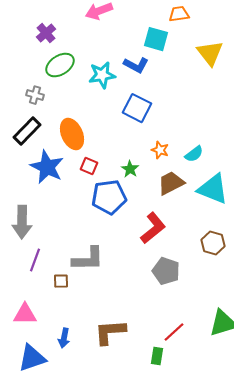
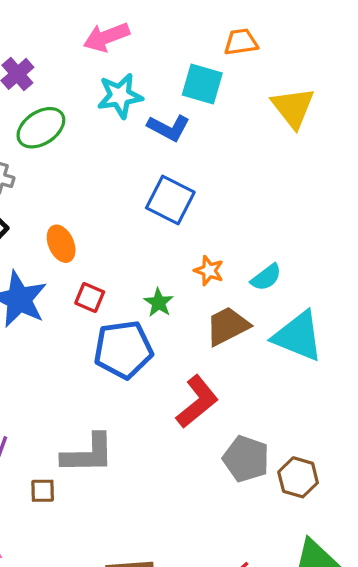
cyan star: (102, 75) -> (120, 96), moved
orange ellipse: (72, 134) -> (61, 244), size x0.7
brown hexagon: (213, 243) -> (298, 477), moved
gray pentagon: (166, 271) -> (246, 459), moved

